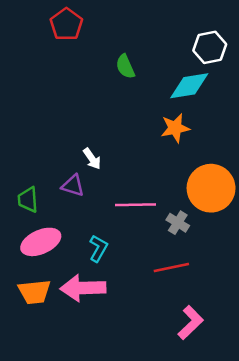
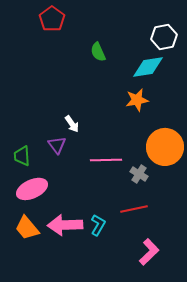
purple triangle: (73, 186) -> (57, 145), turned 36
cyan L-shape: (98, 248) -> (98, 225), moved
orange trapezoid: (34, 292) -> (27, 228), turned 56

